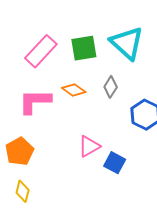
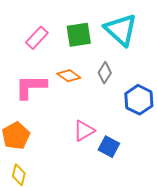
pink rectangle: (41, 51) -> (37, 38), size x0.7

